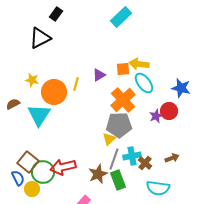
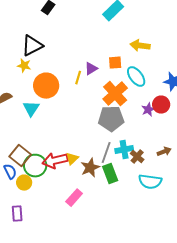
black triangle: (40, 38) -> (32, 46), moved
yellow arrow: (139, 64) -> (140, 46), moved
yellow star: (32, 80) -> (24, 66), moved
yellow line: (76, 84) -> (78, 78), moved
cyan triangle: (39, 115) -> (31, 109), size x0.7
yellow triangle: (109, 139) -> (72, 159), moved

